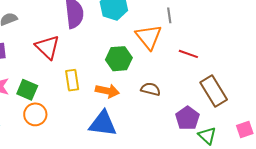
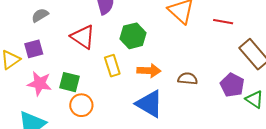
green hexagon: (119, 59) -> (133, 36), moved
brown semicircle: (151, 89) -> (188, 79), moved
blue triangle: (103, 124) -> (149, 104), turned 32

